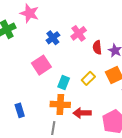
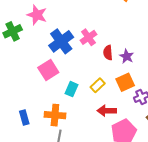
blue cross: (53, 38) -> (61, 41), size x1.6
orange cross: (60, 104) -> (55, 115), moved
red arrow: (82, 113) -> (107, 111), moved

